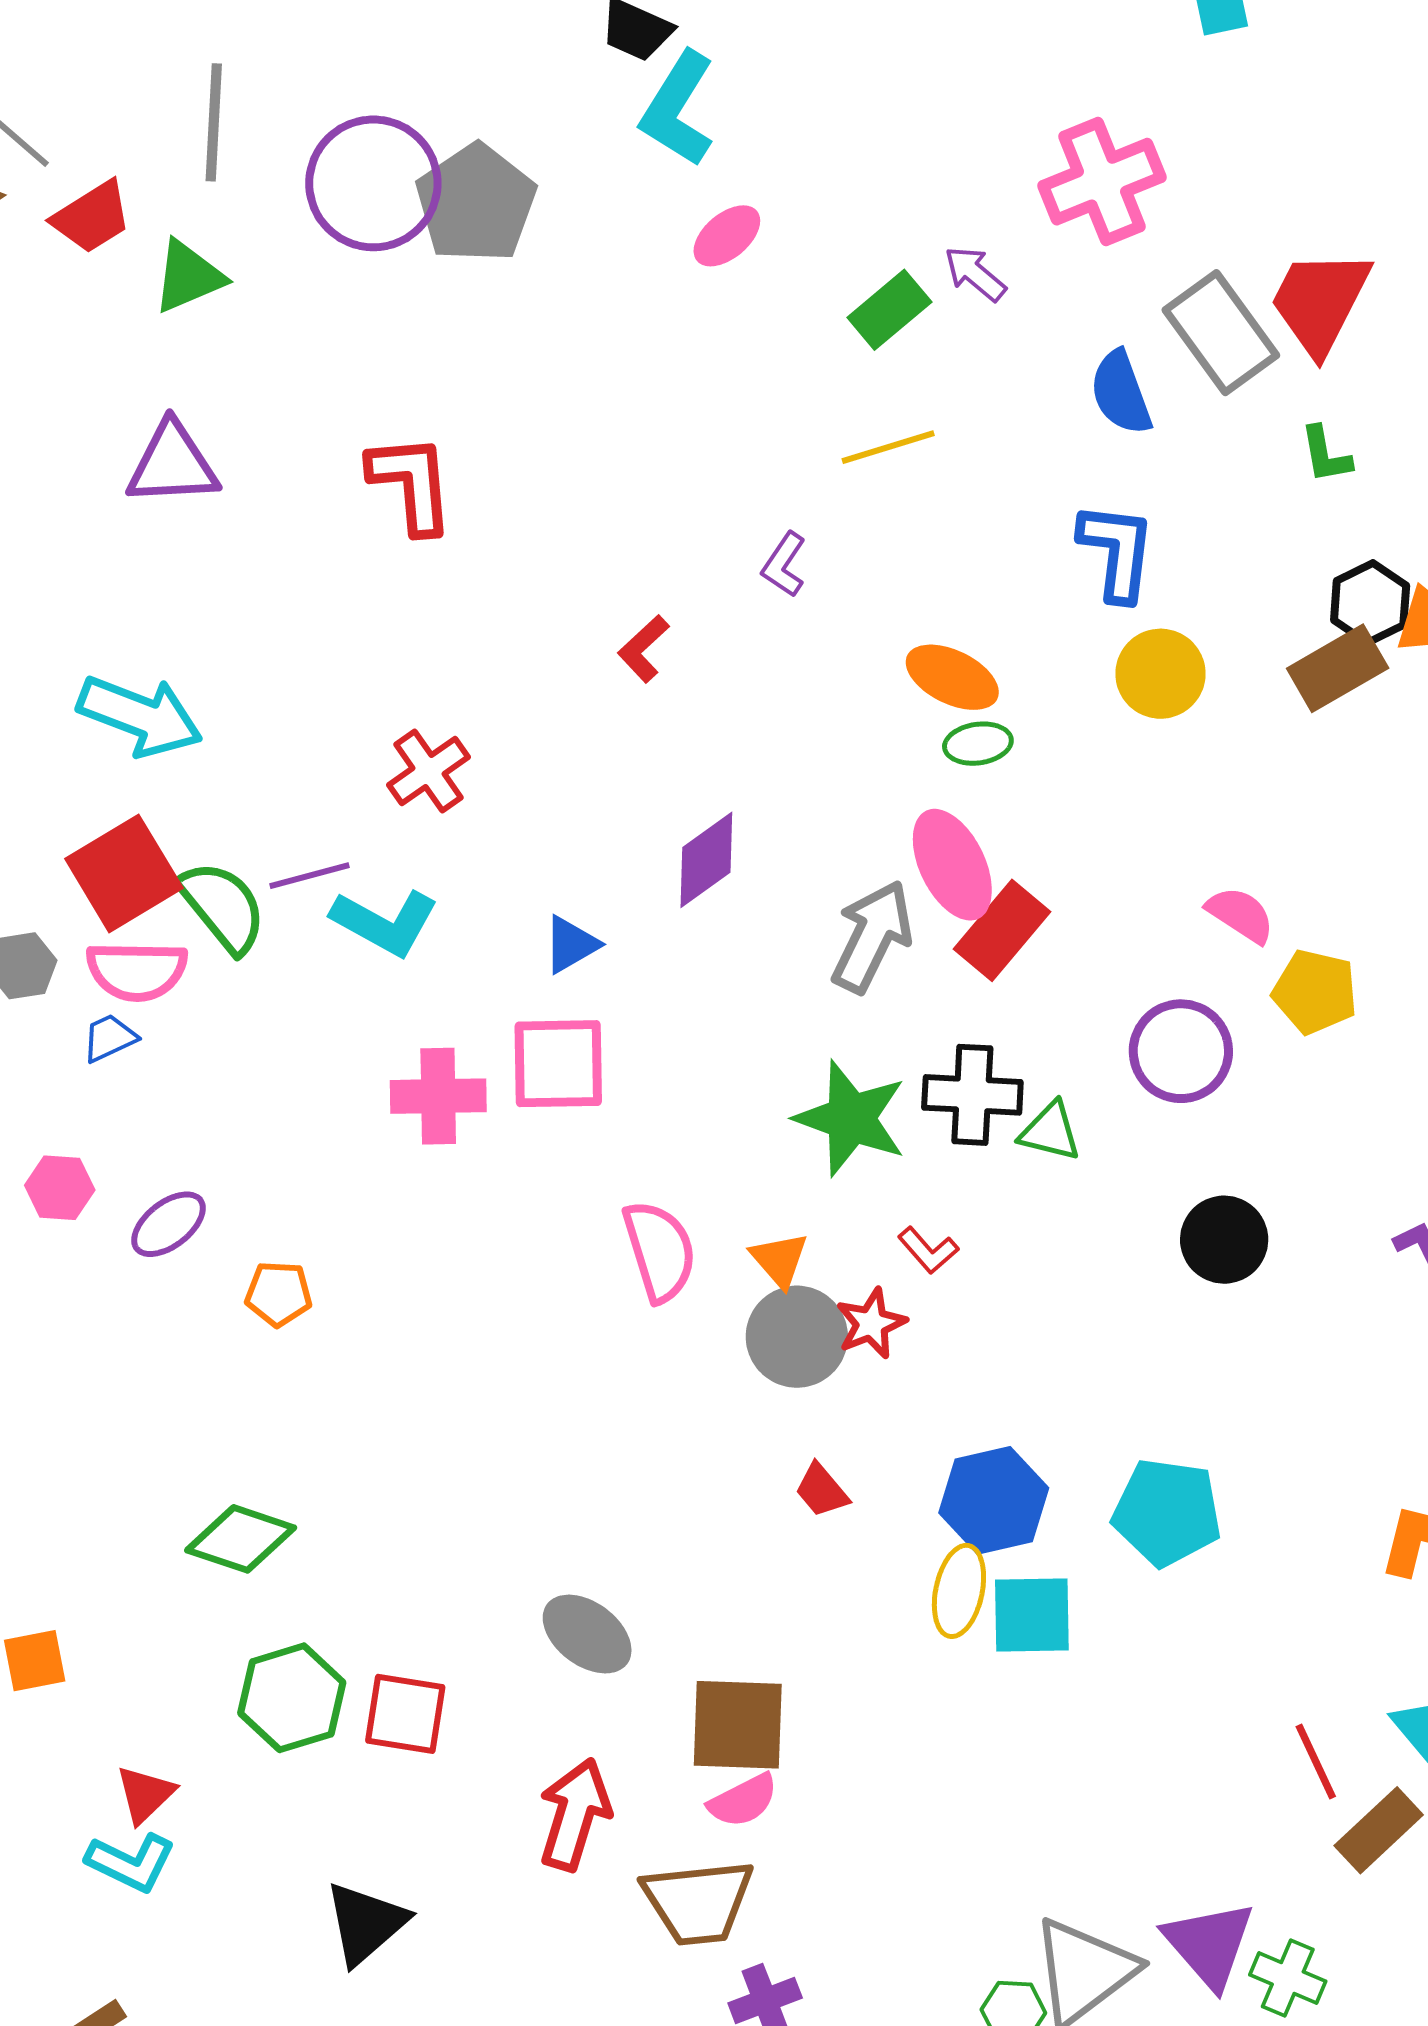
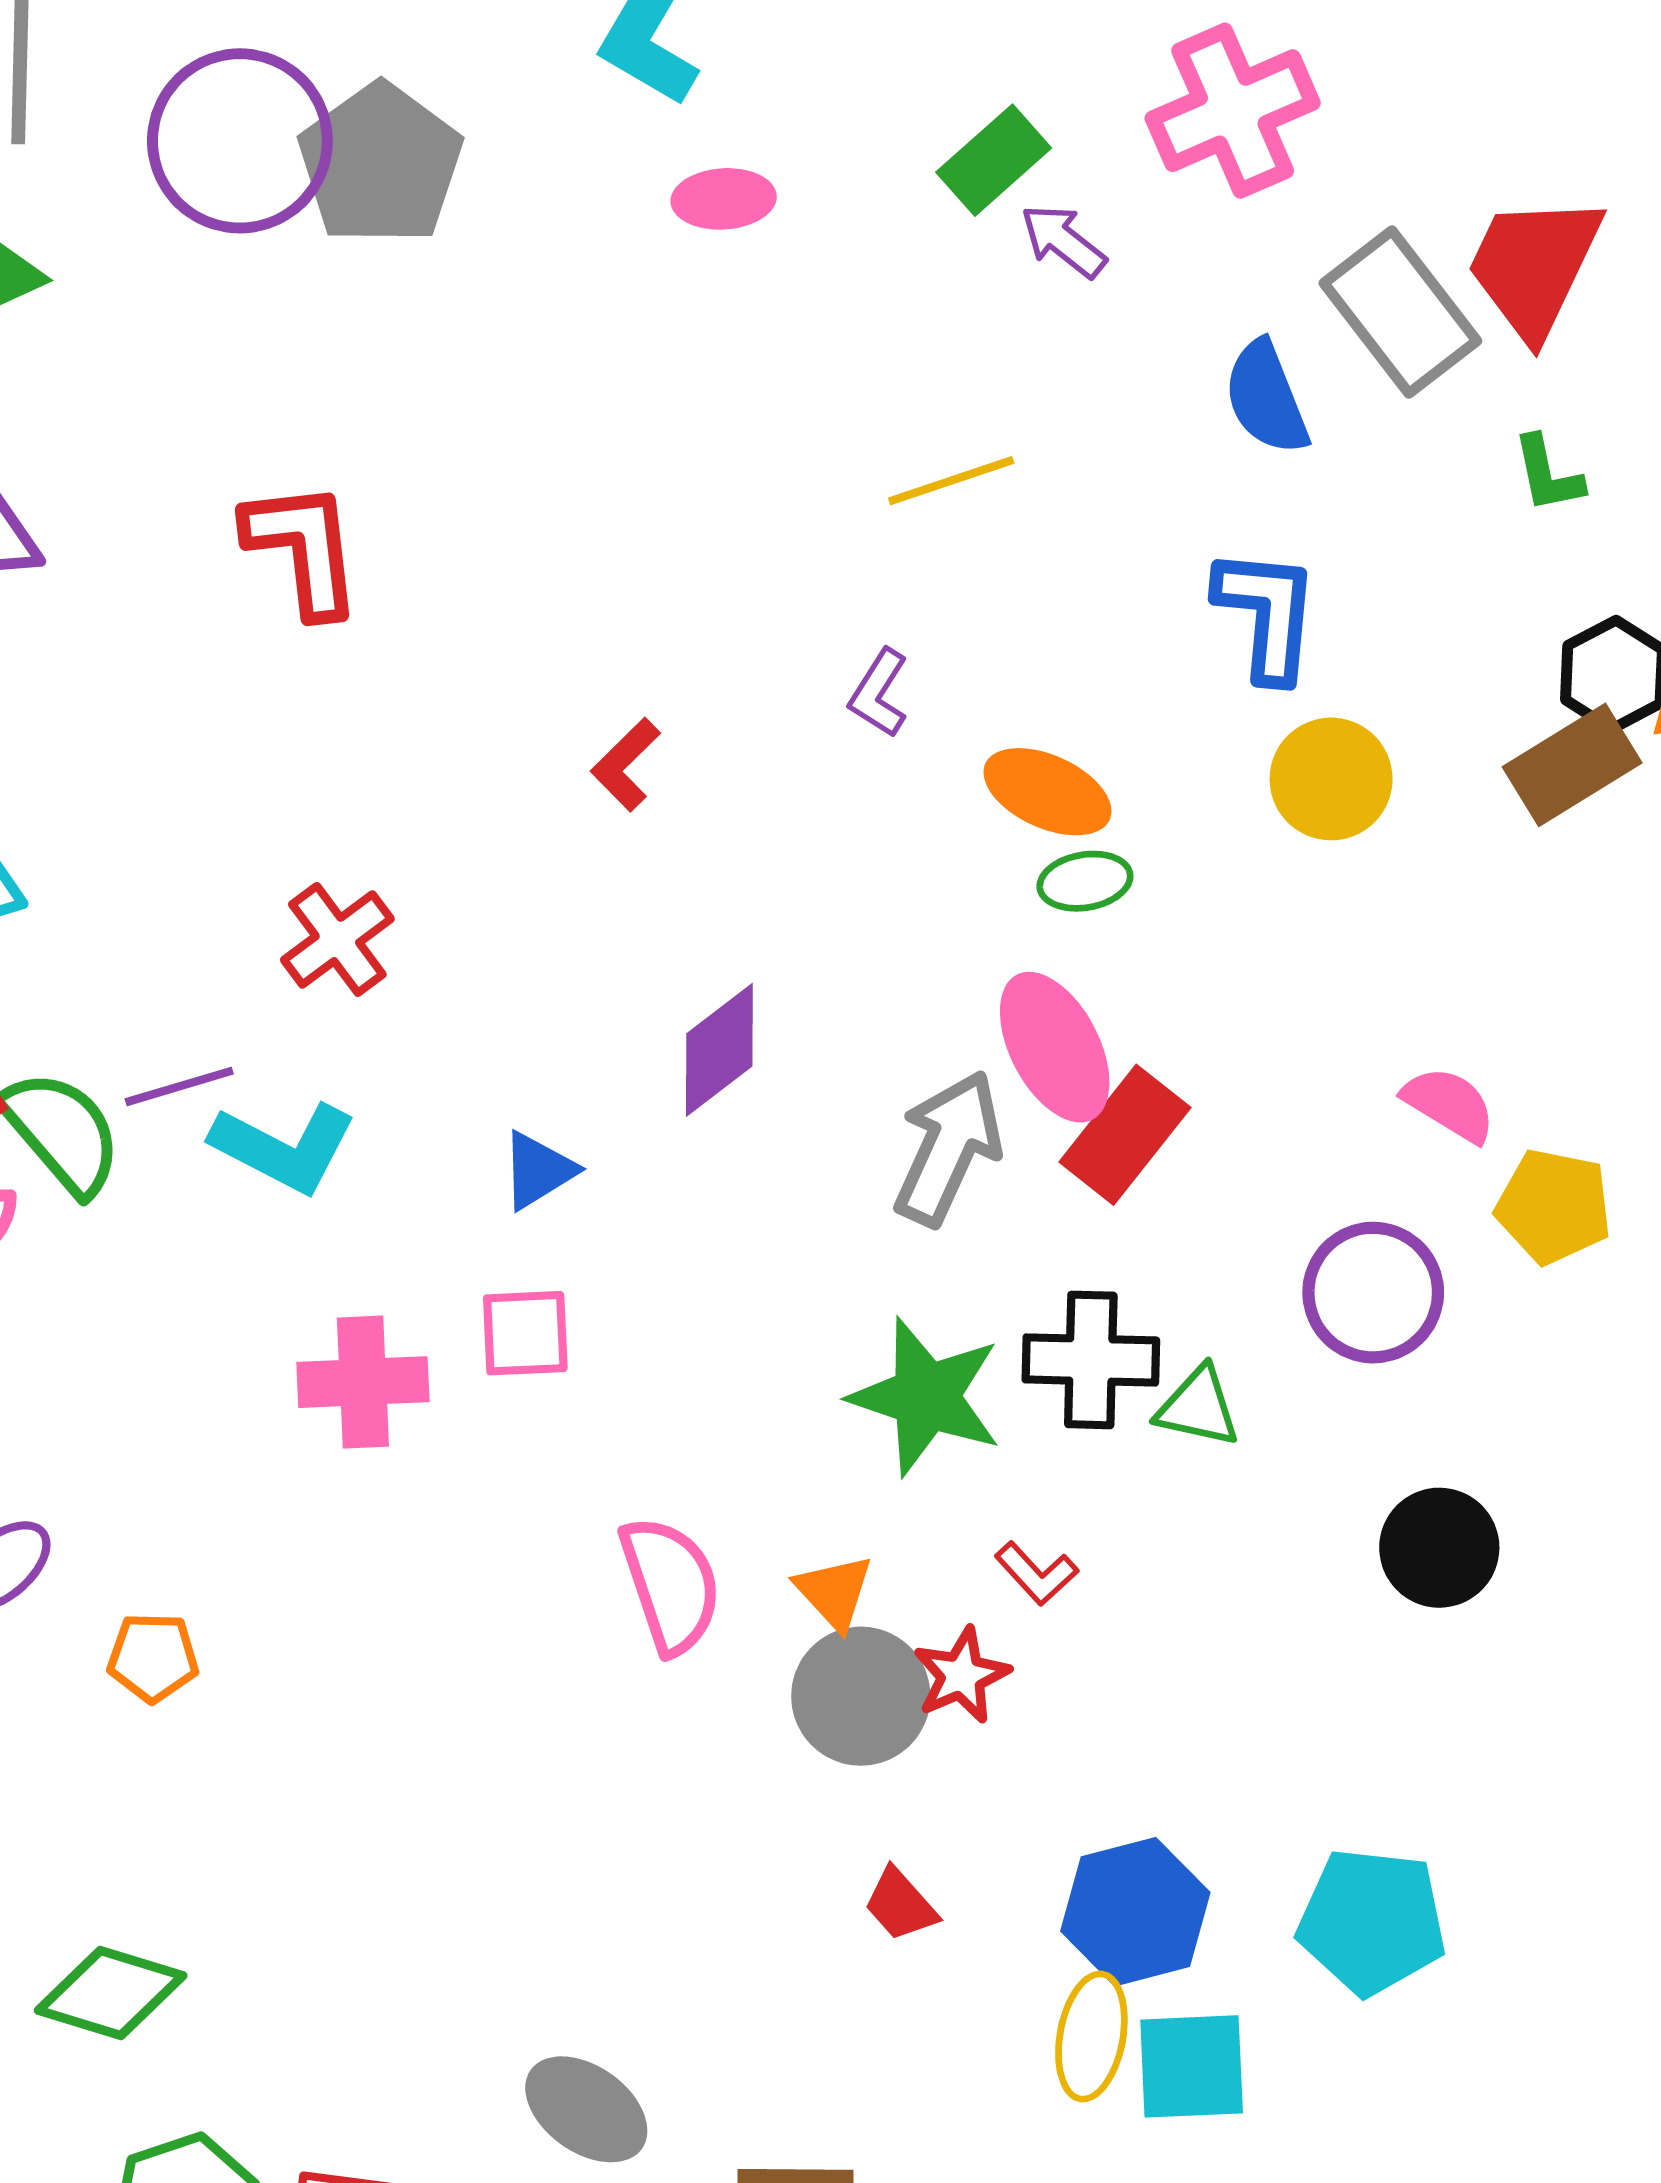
pink ellipse: (727, 236) -> (724, 199), turned 38
green rectangle: (889, 310) -> (994, 160), moved
purple L-shape: (784, 565) -> (879, 693), moved
pink square: (558, 1064) -> (525, 1333), size x0.7

